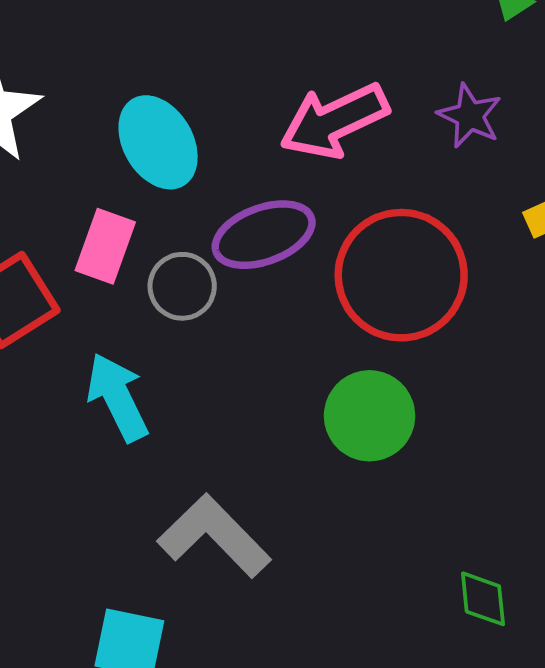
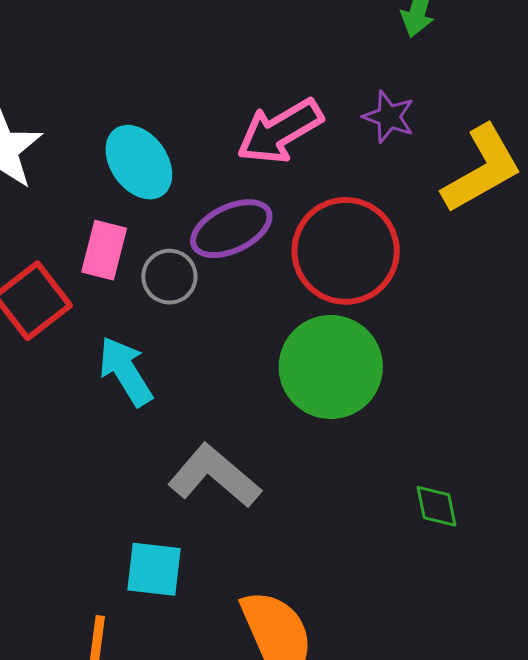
green circle: (370, 416) -> (331, 367), size x1.4

